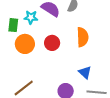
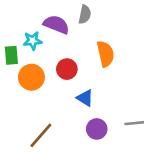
blue triangle: (85, 72) -> (85, 98), moved

